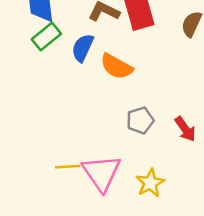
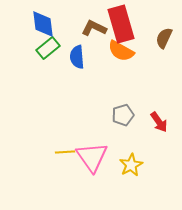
blue semicircle: (83, 48) -> (77, 57), turned -30
orange semicircle: (116, 67) -> (121, 51), moved

